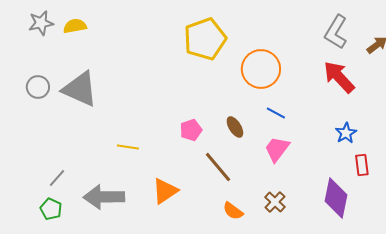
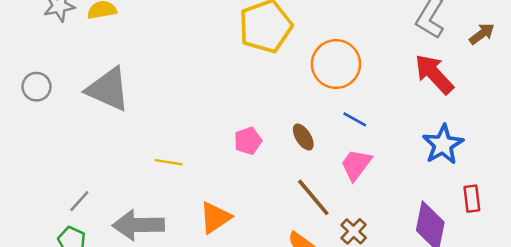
gray circle: (38, 87) -> (36, 87), moved
blue star: (346, 133) -> (443, 145), size x1.5
red rectangle: (362, 165) -> (472, 199), moved
brown line: (218, 167) -> (313, 197), moved

